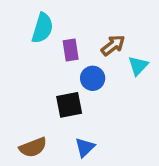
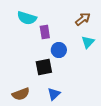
cyan semicircle: (42, 28) -> (27, 18), turned 90
brown arrow: (113, 45) -> (83, 19), moved

